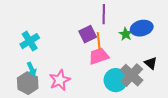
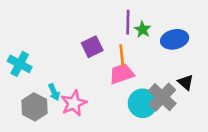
purple square: (88, 34) -> (92, 47), moved
green star: (126, 34) -> (143, 29), moved
cyan cross: (30, 41) -> (20, 64), moved, turned -30
cyan arrow: (32, 69) -> (54, 92), moved

